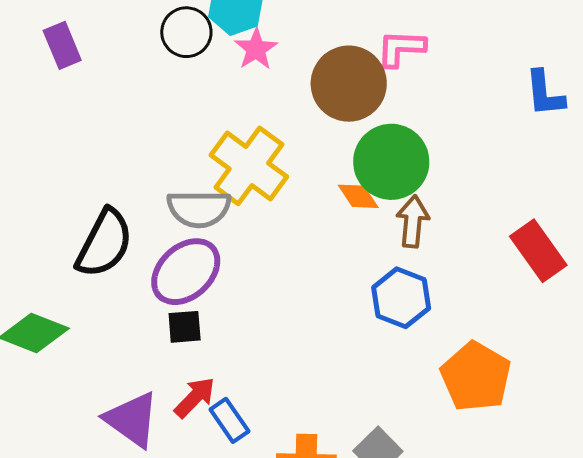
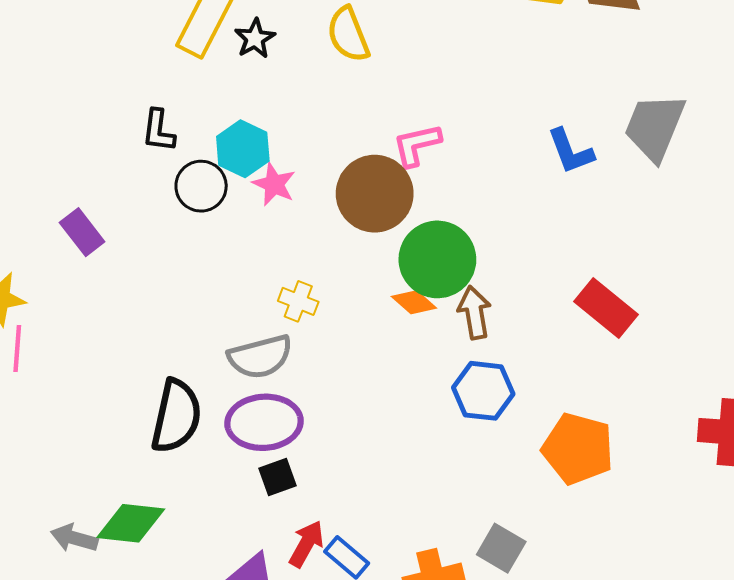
yellow cross: (249, 166) -> (298, 301), size x0.5
purple ellipse: (186, 272) -> (264, 422), turned 54

